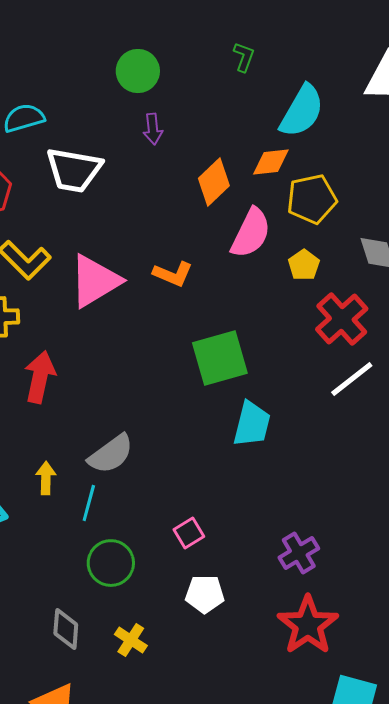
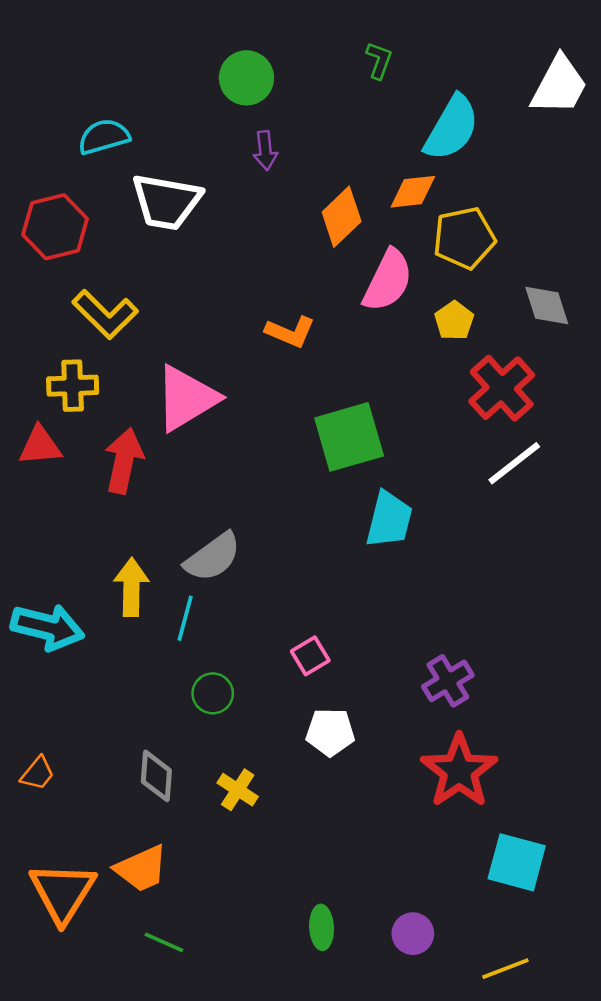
pink triangle: (95, 281) -> (186, 398), moved
yellow arrow: (46, 478) -> (131, 587), size x1.4
green circle: (111, 563) -> (213, 693), size x0.7

